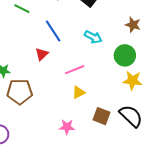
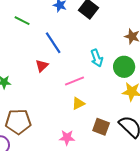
cyan arrow: (93, 37) -> (97, 58), moved, turned 42
brown pentagon: (20, 92) -> (18, 122), moved

